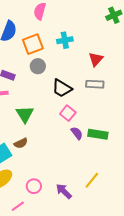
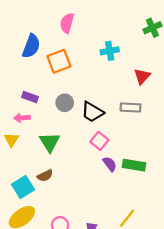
cyan cross: (65, 40) -> (110, 51), moved
red triangle: (96, 59) -> (142, 76), moved
gray circle: (38, 66) -> (65, 103), moved

